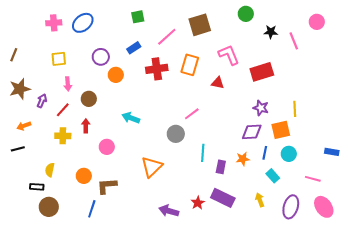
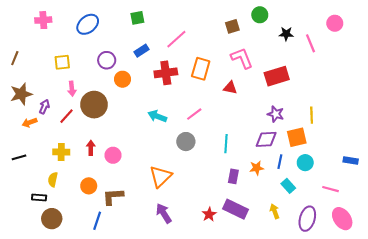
green square: (138, 17) -> (137, 18), moved
pink cross: (54, 23) -> (43, 20), moved
brown square: (200, 25) -> (232, 26), moved, size x0.6
brown circle: (89, 99) -> (94, 105), size x1.6
pink line: (192, 114) -> (194, 114), moved
cyan arrow: (131, 118) -> (157, 116), moved
orange arrow: (24, 126) -> (30, 123), moved
red arrow: (86, 126) -> (91, 148), moved
yellow cross: (63, 136) -> (61, 152), moved
cyan line: (203, 153) -> (226, 144), moved
purple arrow: (169, 211) -> (164, 213), moved, turned 42

